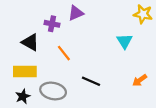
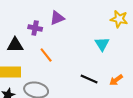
black triangle: (30, 42) -> (15, 45), turned -30
black line: (91, 81) -> (89, 79), moved

